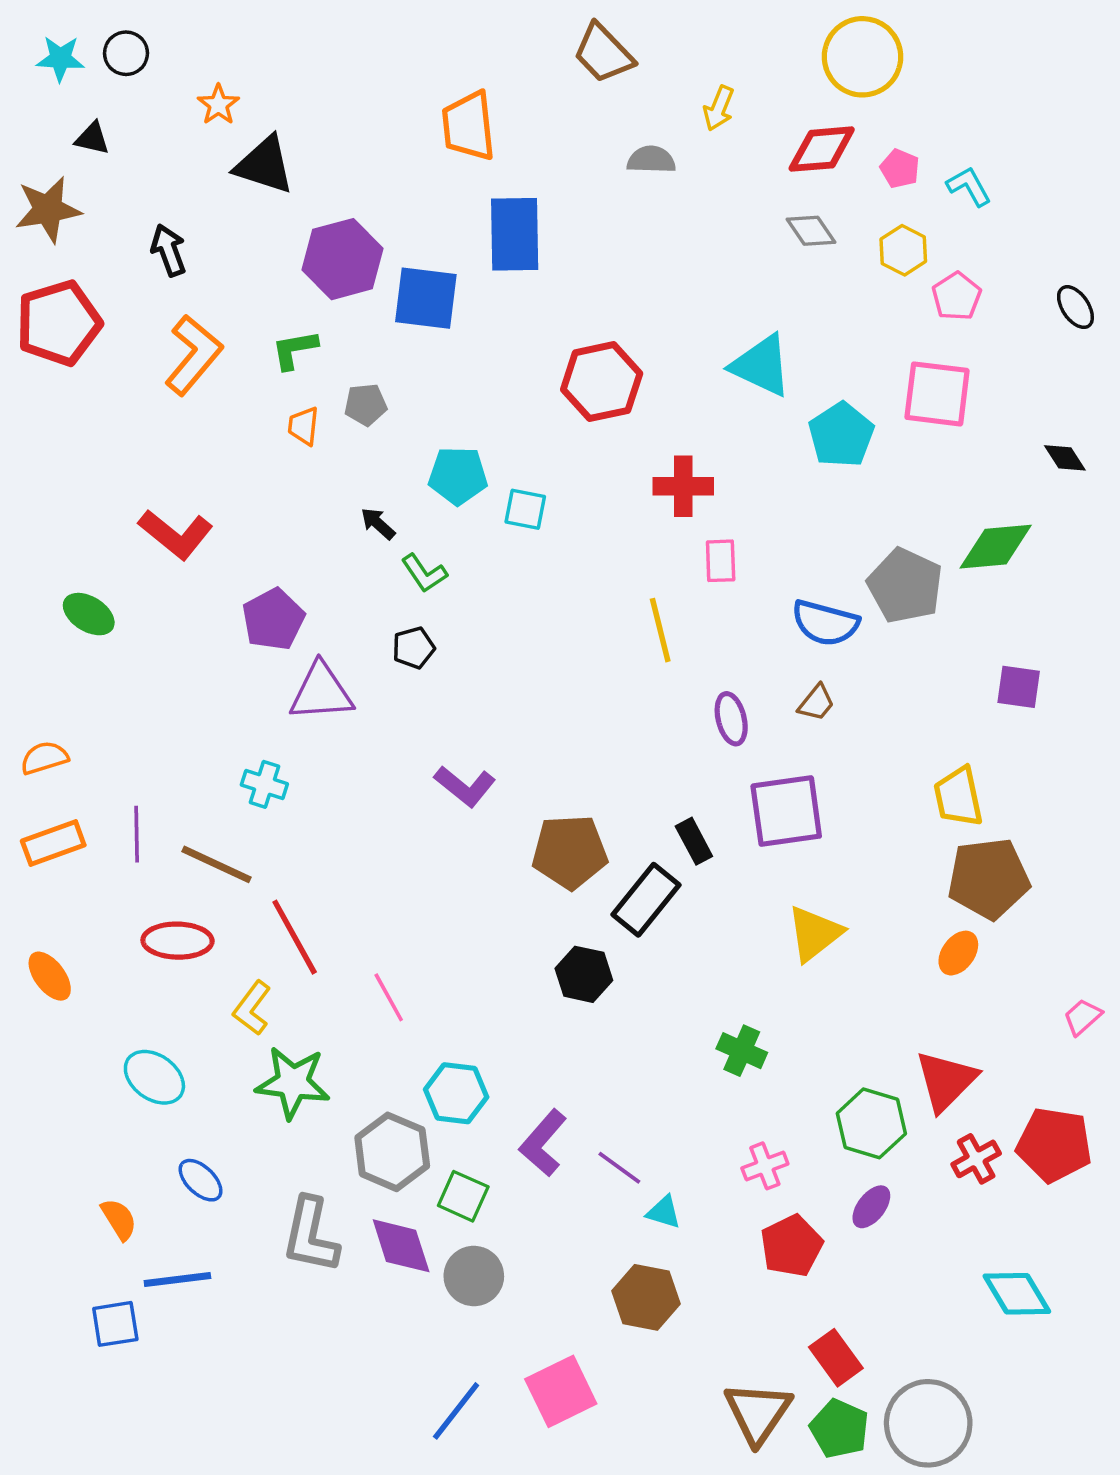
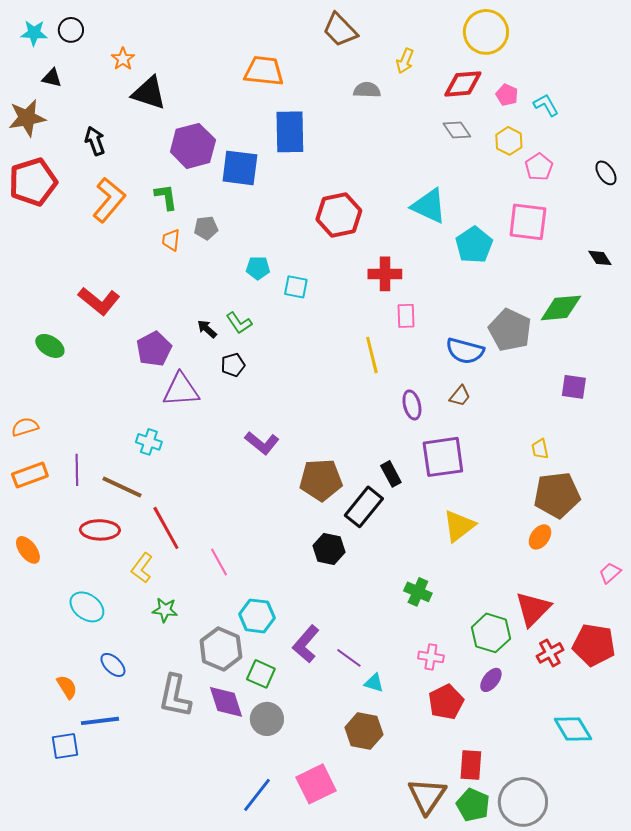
orange trapezoid: (469, 126) -> (264, 71), turned 102
green L-shape: (295, 350) -> (166, 197), turned 92
cyan pentagon: (458, 476) -> (258, 268), size x0.7
black arrow: (378, 524) -> (207, 329), moved
yellow trapezoid: (958, 797) -> (540, 449), size x0.6
green star: (293, 1083) -> (165, 610), size x0.6
pink cross: (765, 1166) -> (431, 657), turned 30
red rectangle: (836, 1358) -> (471, 765), turned 40

